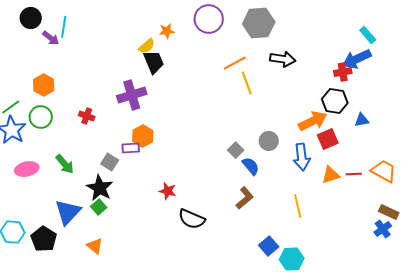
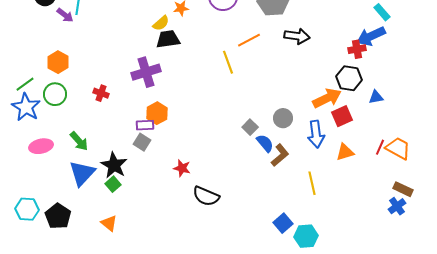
black trapezoid: (154, 62) -> (168, 39), turned -75
yellow line: (247, 83) -> (228, 62), moved
gray square: (110, 162) -> (142, 142), moved
red line: (354, 174) -> (380, 147), moved, turned -63
brown L-shape: (245, 198) -> (280, 155), moved
blue triangle: (68, 212) -> (82, 173), moved

